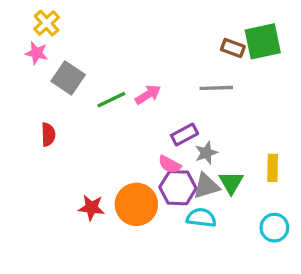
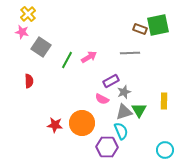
green line: (111, 100) -> (67, 60), turned -36
purple hexagon: (178, 188) -> (107, 147), moved
cyan semicircle: (201, 218) -> (121, 131), turned 60
cyan circle: (274, 228) -> (165, 150), moved

